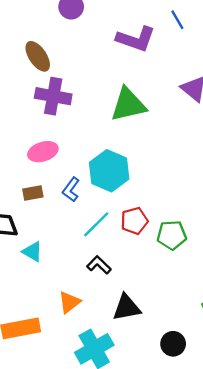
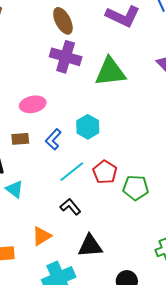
brown ellipse: (38, 56) -> (63, 21), moved
purple cross: (53, 96) -> (66, 57), moved
cyan hexagon: (109, 171) -> (88, 127), size x0.7
red pentagon: (134, 221) -> (105, 172), turned -30

